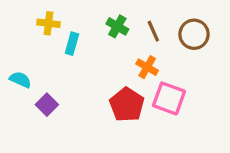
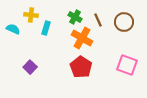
orange cross: (147, 67) -> (82, 38), moved, size x1.5
cyan semicircle: (20, 80) -> (13, 29), moved
pink square: (169, 98) -> (127, 65), moved

